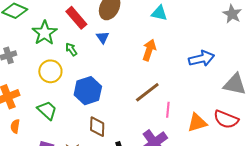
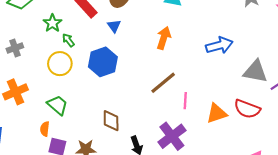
green star: (45, 33) -> (52, 23), size x0.7
green arrow: (71, 49) -> (68, 40), moved
blue hexagon: (88, 91) -> (103, 62), moved
orange semicircle: (15, 126) -> (45, 129), moved

